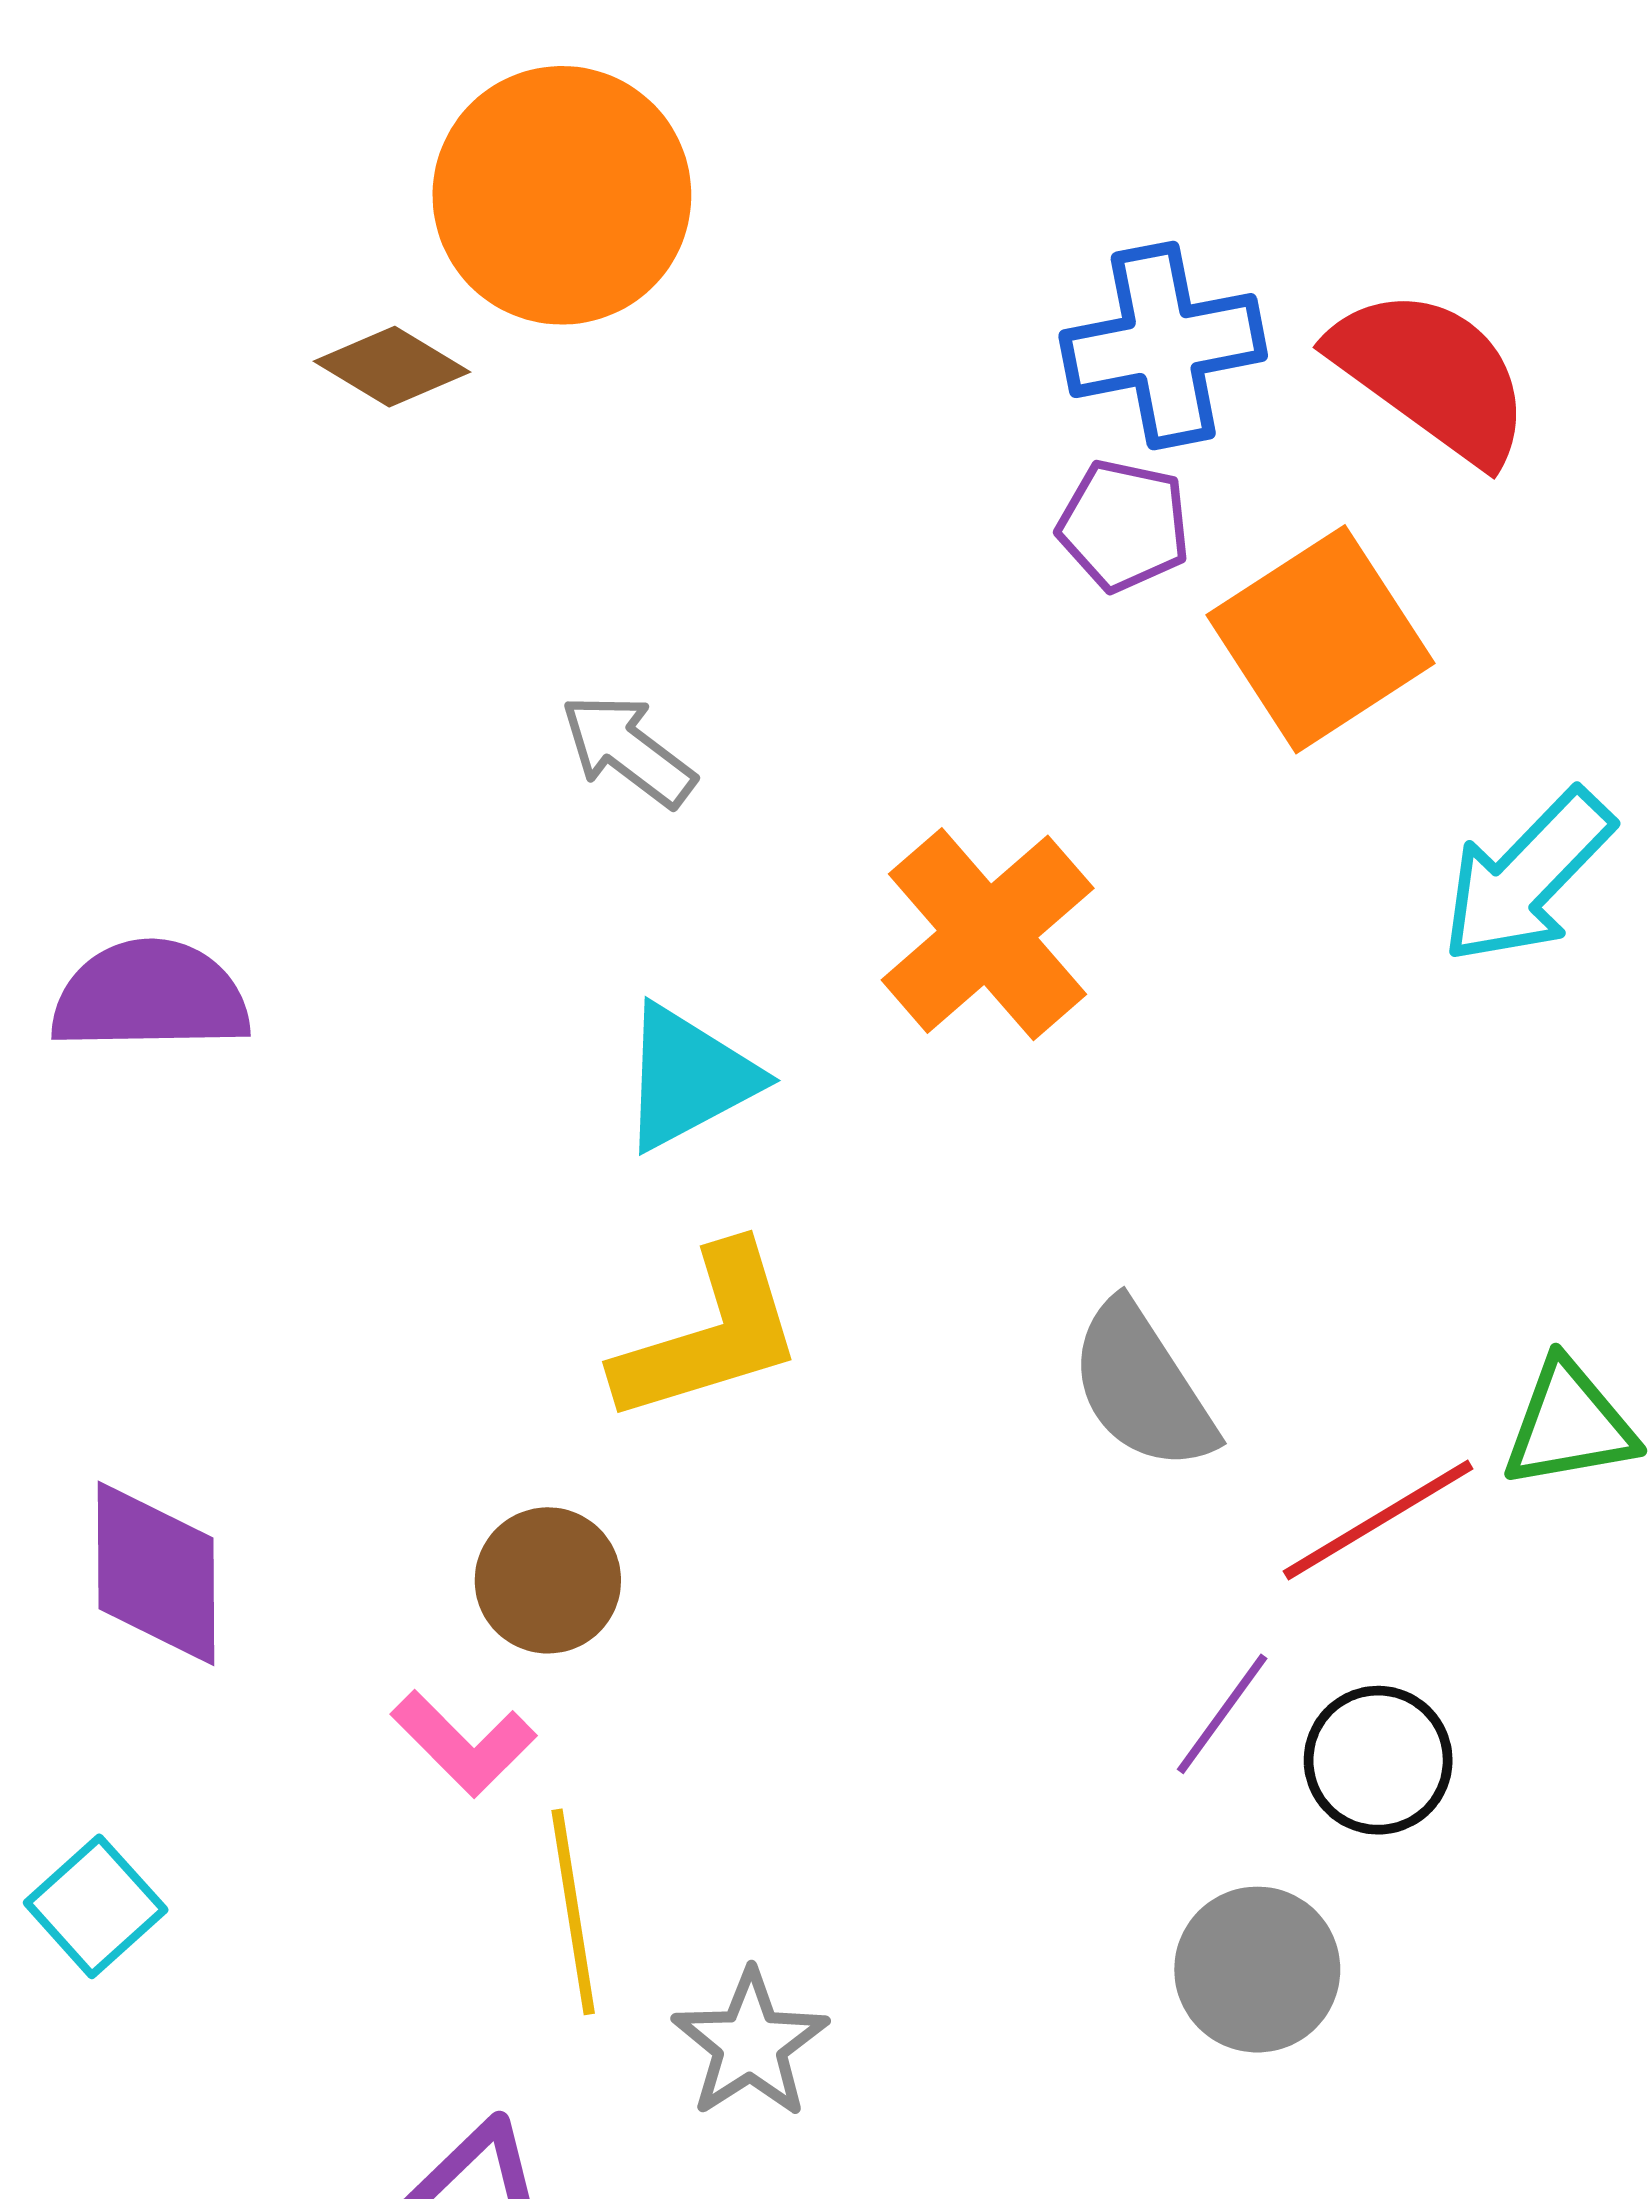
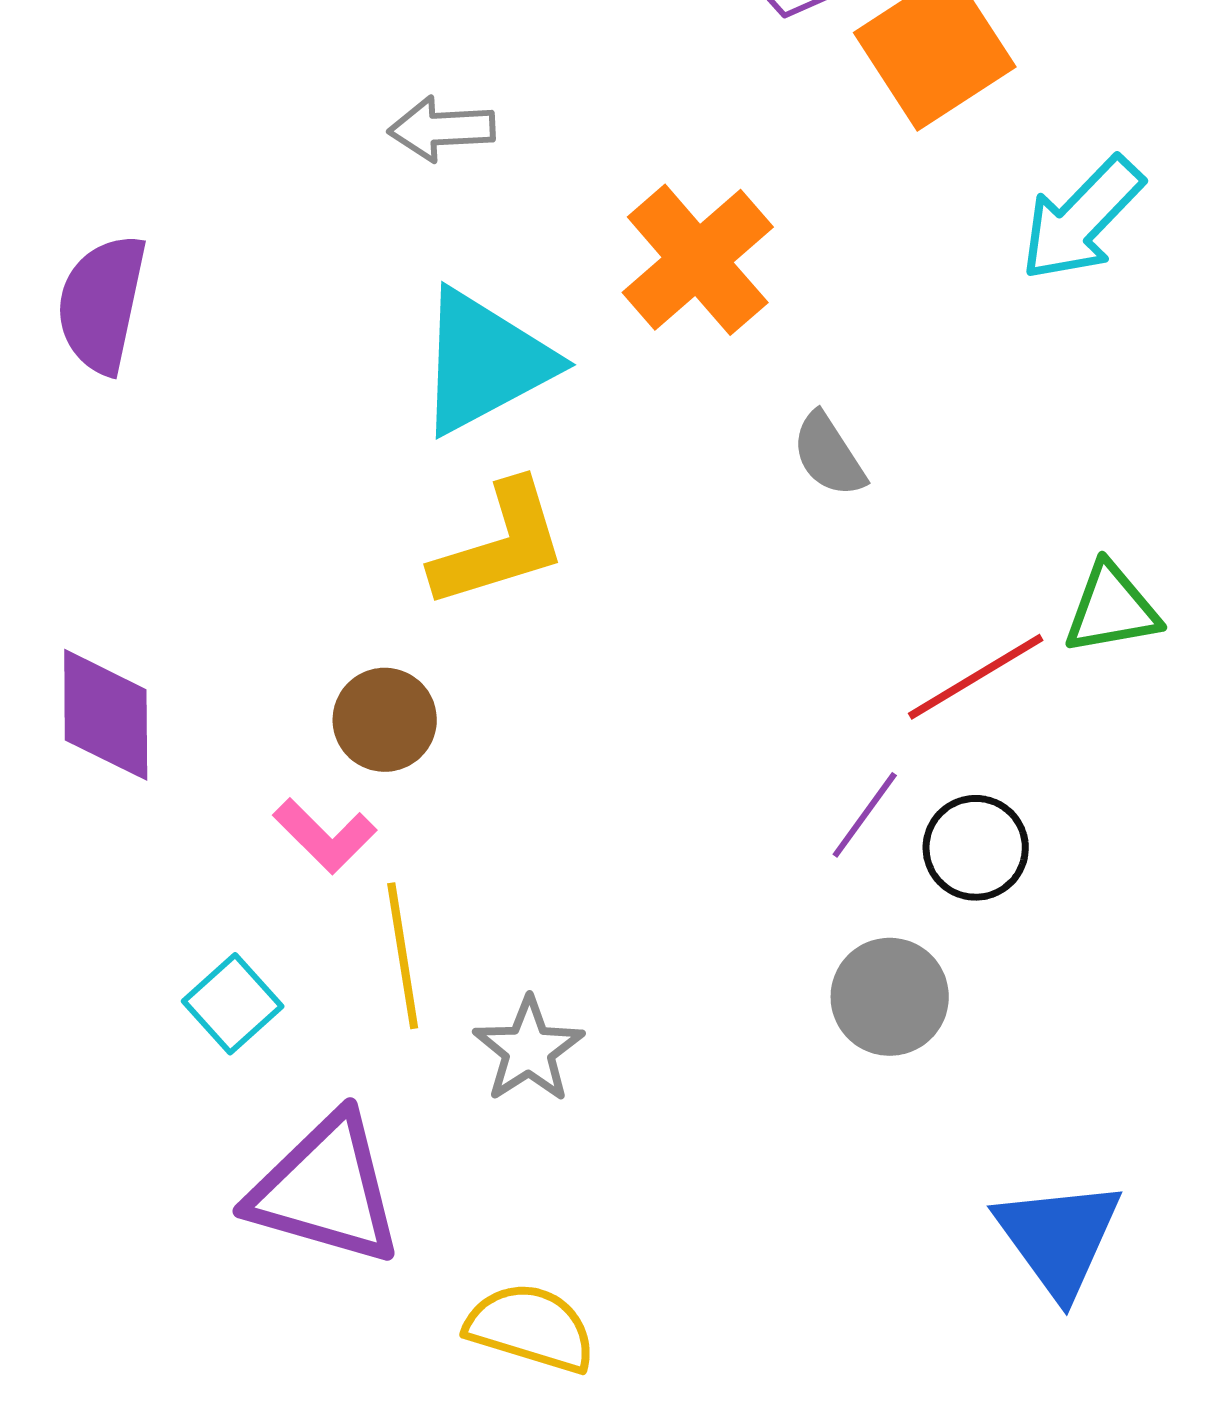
gray arrow: (628, 750) -> (442, 129), turned -40
purple semicircle: (150, 996) -> (102, 304), turned -77
cyan triangle: (688, 1077) -> (485, 362), size x1.4
gray semicircle: (1142, 1387) -> (829, 455), moved, size x0.7
cyan square: (96, 1906) -> (233, 1004), moved

